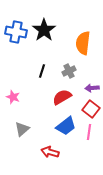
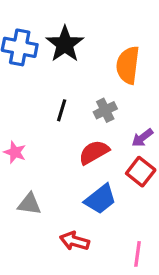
purple arrow: (92, 88) -> (142, 138), turned -32
gray triangle: (22, 129) -> (29, 204), turned 49
pink line: (89, 132) -> (137, 254), moved

